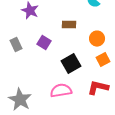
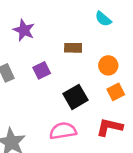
purple square: (44, 43) -> (42, 70), turned 32

